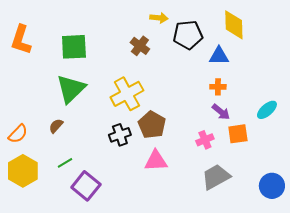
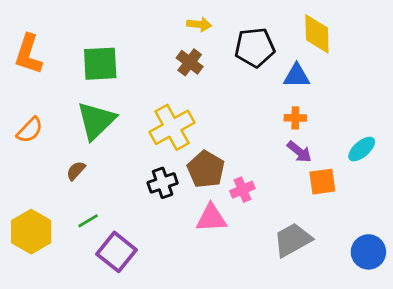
yellow arrow: (159, 18) -> (199, 24), moved
orange semicircle: (18, 134) -> (30, 130), moved
pink cross: (205, 140) -> (242, 190), moved

